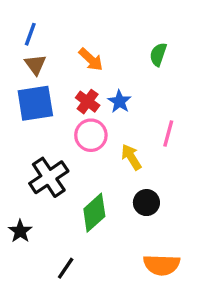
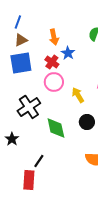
orange arrow: (91, 59) -> (54, 37), turned 35
brown triangle: (35, 65) -> (21, 40), turned 40
blue star: (120, 102) -> (68, 53), moved
green diamond: (94, 213) -> (56, 128), turned -60

